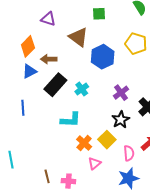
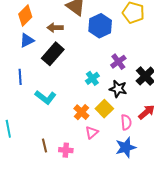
brown arrow: (49, 59) -> (55, 28), moved
cyan cross: (82, 89) -> (92, 78), moved
cyan L-shape: (71, 120) -> (45, 97), moved, turned 35
black star: (121, 120) -> (118, 89), turned -30

